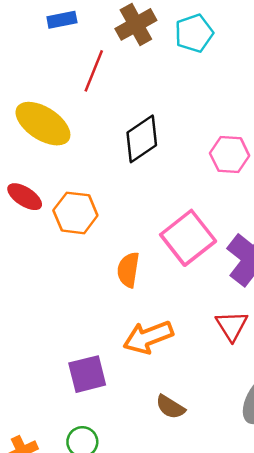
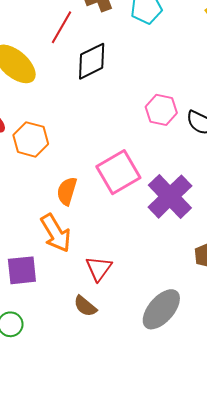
black diamond: (142, 139) -> (92, 61), moved
red triangle: (232, 326) -> (99, 268), moved
orange arrow: (148, 337) -> (56, 233), moved, turned -108

